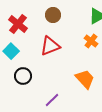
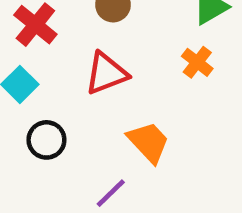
orange trapezoid: (85, 79) -> (148, 142), moved

